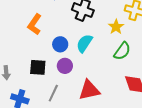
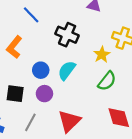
red triangle: (89, 90) -> (69, 121), turned -35

